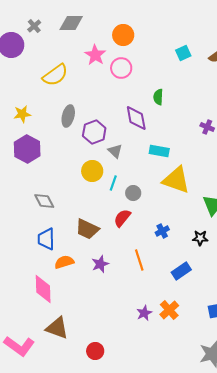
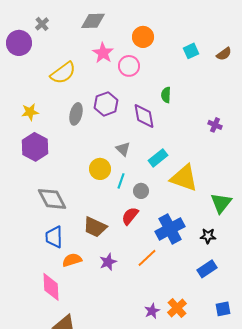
gray diamond: (71, 23) -> (93, 21), moved
orange circle: (123, 35) -> (143, 37), moved
purple hexagon: (94, 132) -> (106, 104), moved
cyan rectangle: (159, 151) -> (158, 158), moved, turned -48
gray diamond: (44, 201) -> (52, 199), size x1.4
blue cross: (162, 231) -> (170, 229), size x2.0
orange line: (139, 260) -> (147, 258), turned 65
blue rectangle: (181, 271) -> (207, 269), moved

